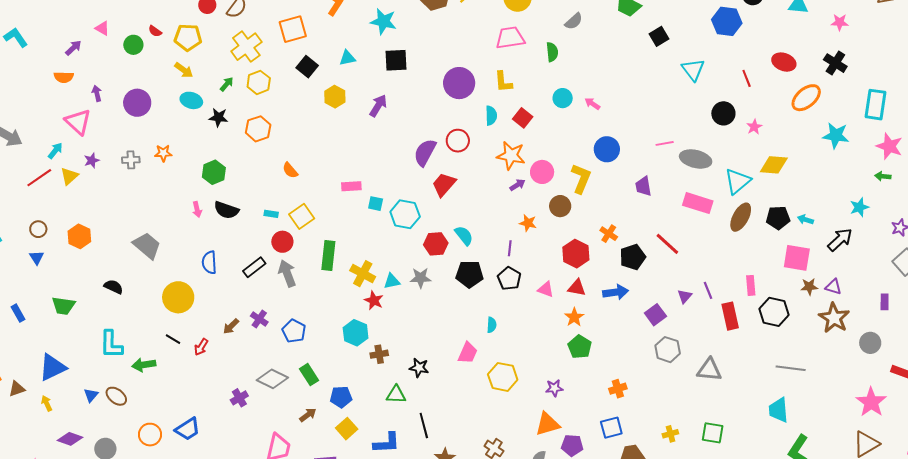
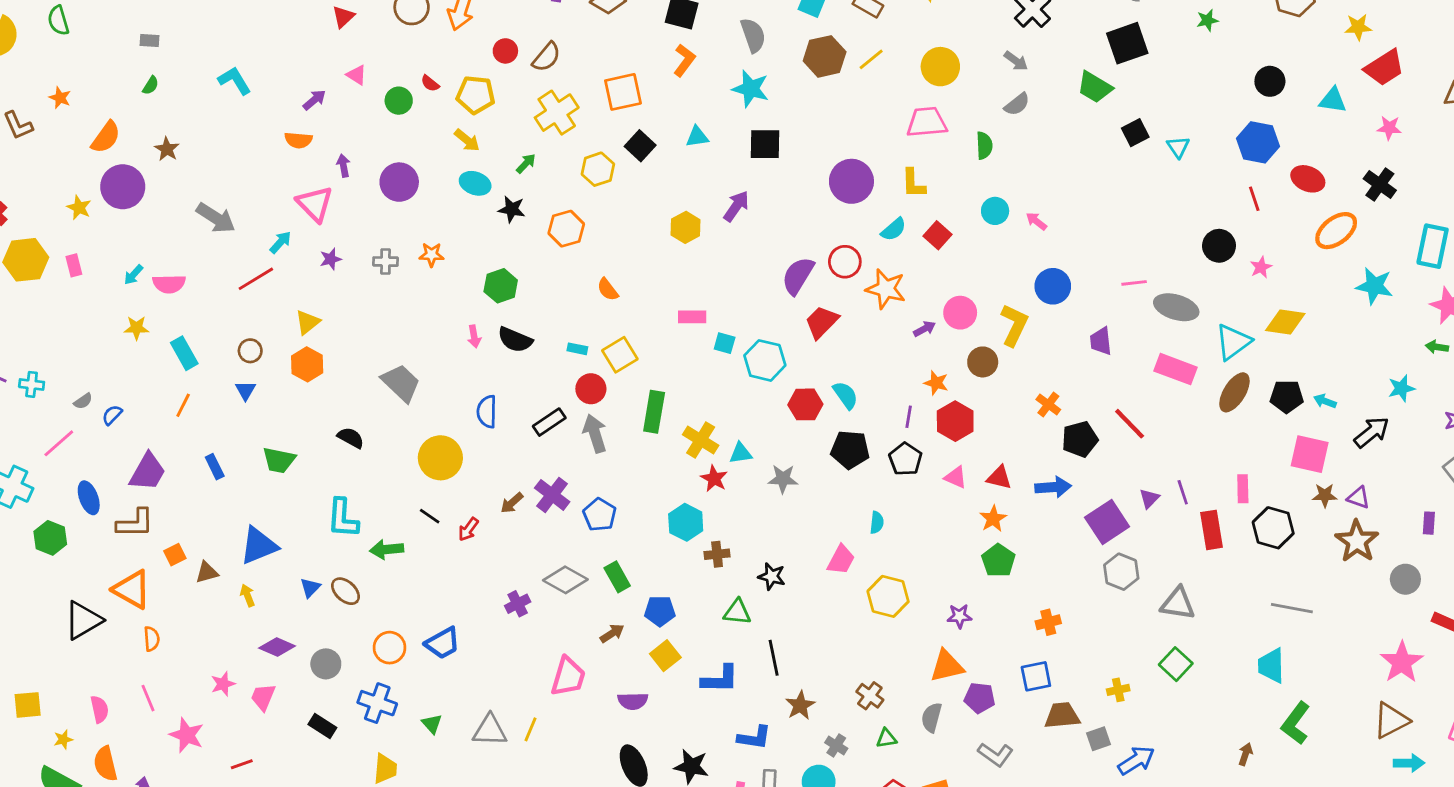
blue hexagon: (727, 21) -> (1258, 142), moved
cyan triangle: (693, 70) -> (1178, 147), moved, size x0.7
yellow hexagon: (259, 82) -> (598, 169), moved
yellow hexagon: (335, 97) -> (686, 227), moved
cyan semicircle: (491, 116) -> (894, 229), turned 48
orange star: (511, 155) -> (886, 289), moved
yellow triangle: (69, 176) -> (308, 322), moved
red hexagon: (576, 254) -> (955, 421), moved
gray star: (421, 278) -> (783, 479), moved
purple square: (655, 315) -> (1107, 522), size x1.4
purple cross: (259, 319) -> (552, 495), size x1.4
green square: (713, 433) -> (1176, 664), moved, turned 30

